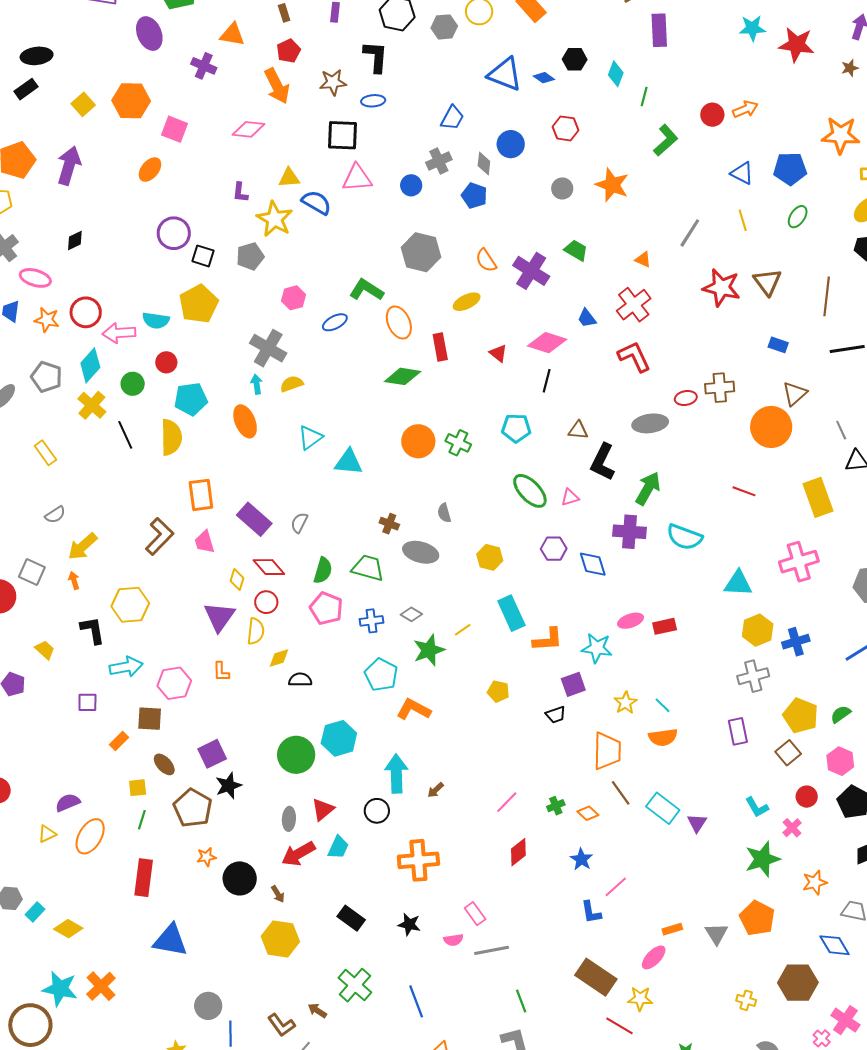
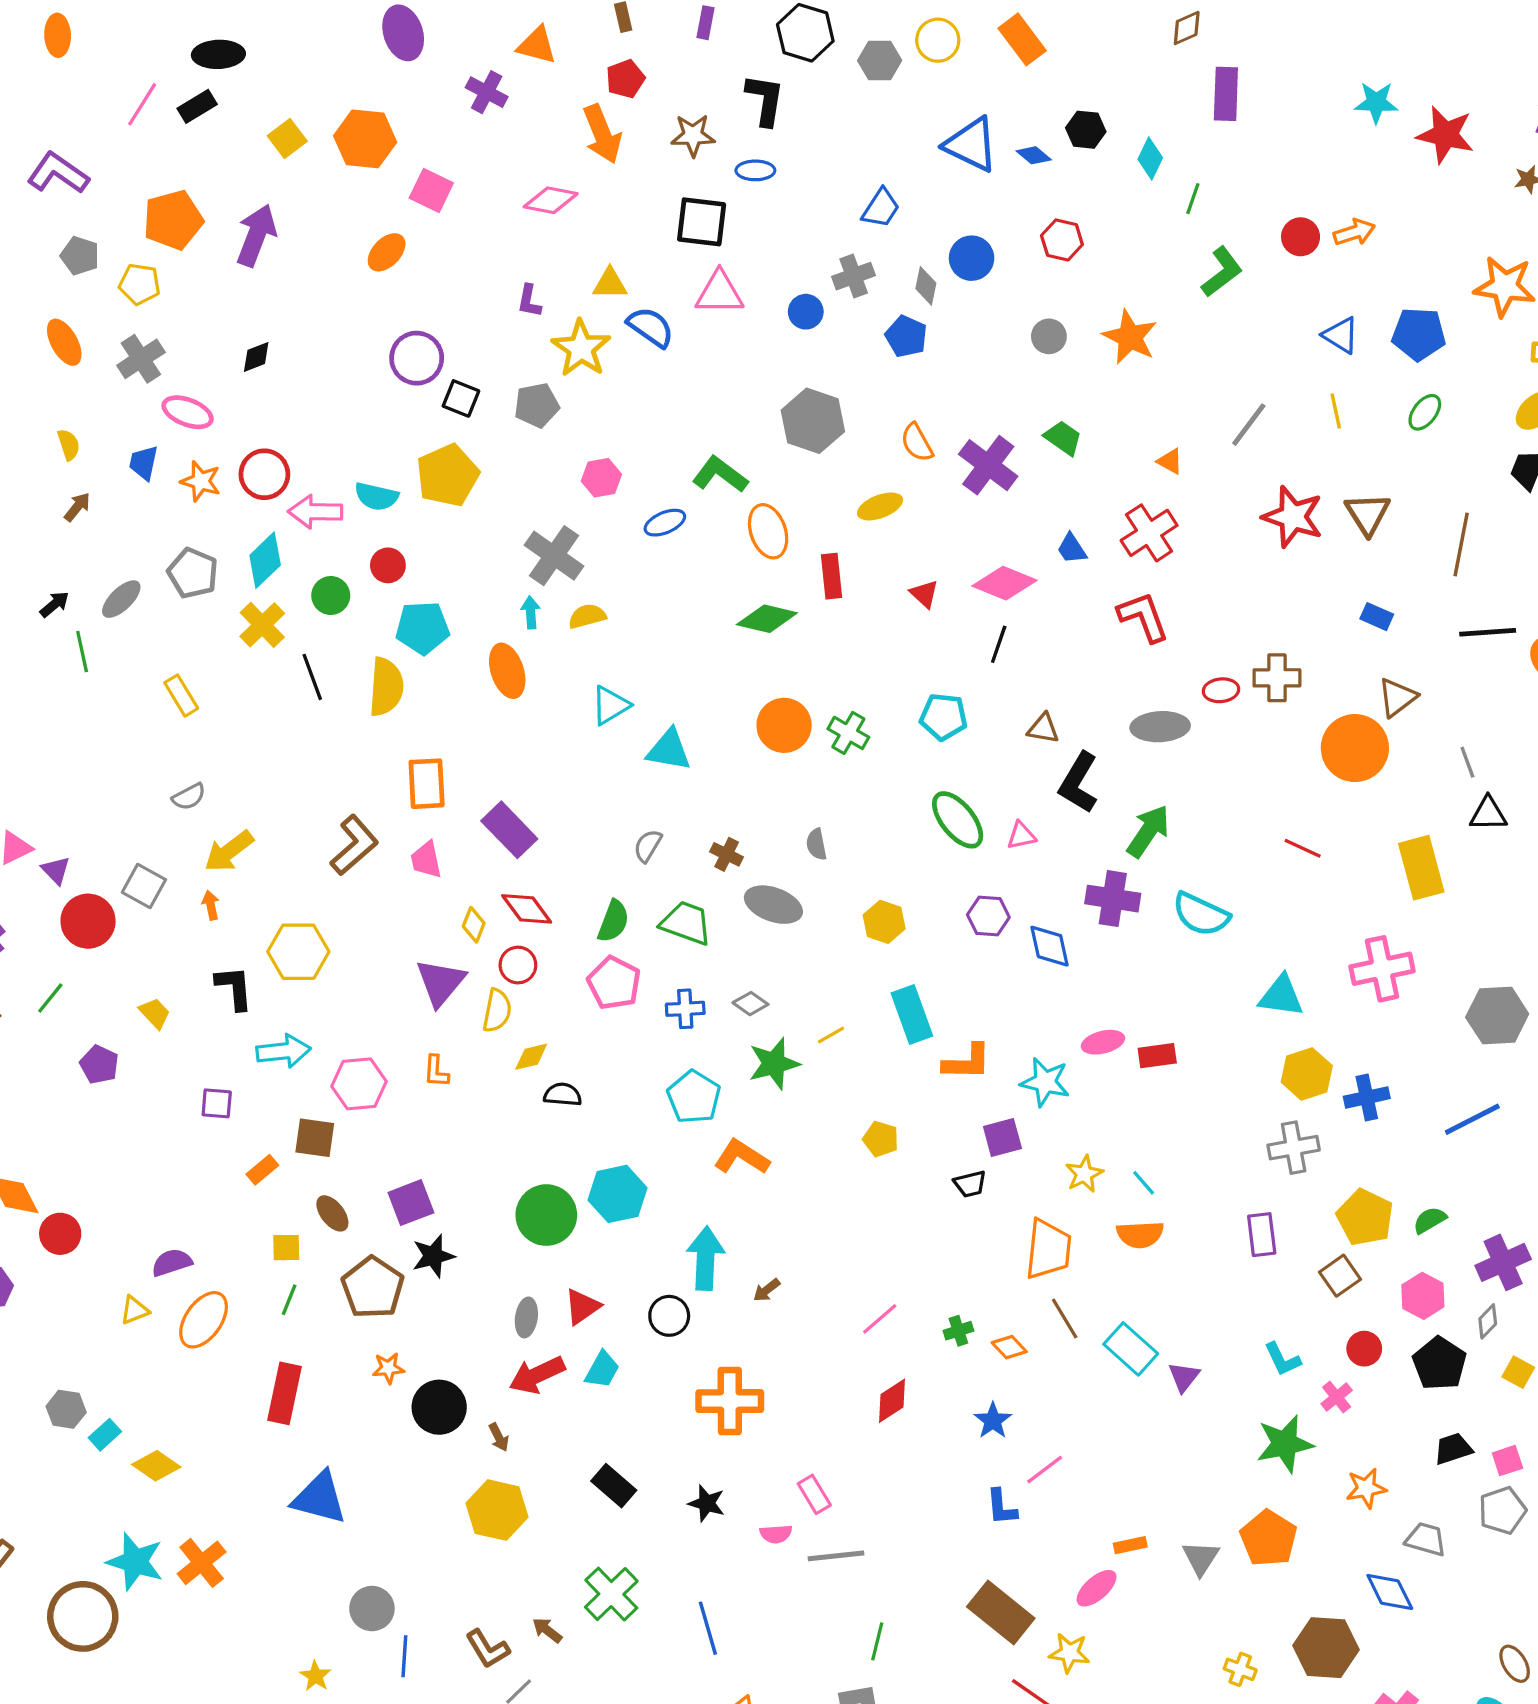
gray semicircle: (299, 523) -> (648, 846), moved
green line: (521, 1001) -> (877, 1641), turned 30

